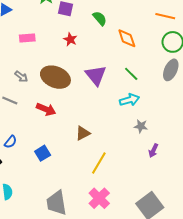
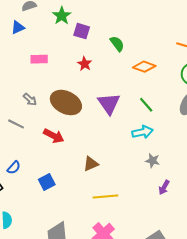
orange diamond: (127, 38) -> (144, 67), turned -55
yellow line: (99, 163) -> (105, 196), turned 50

